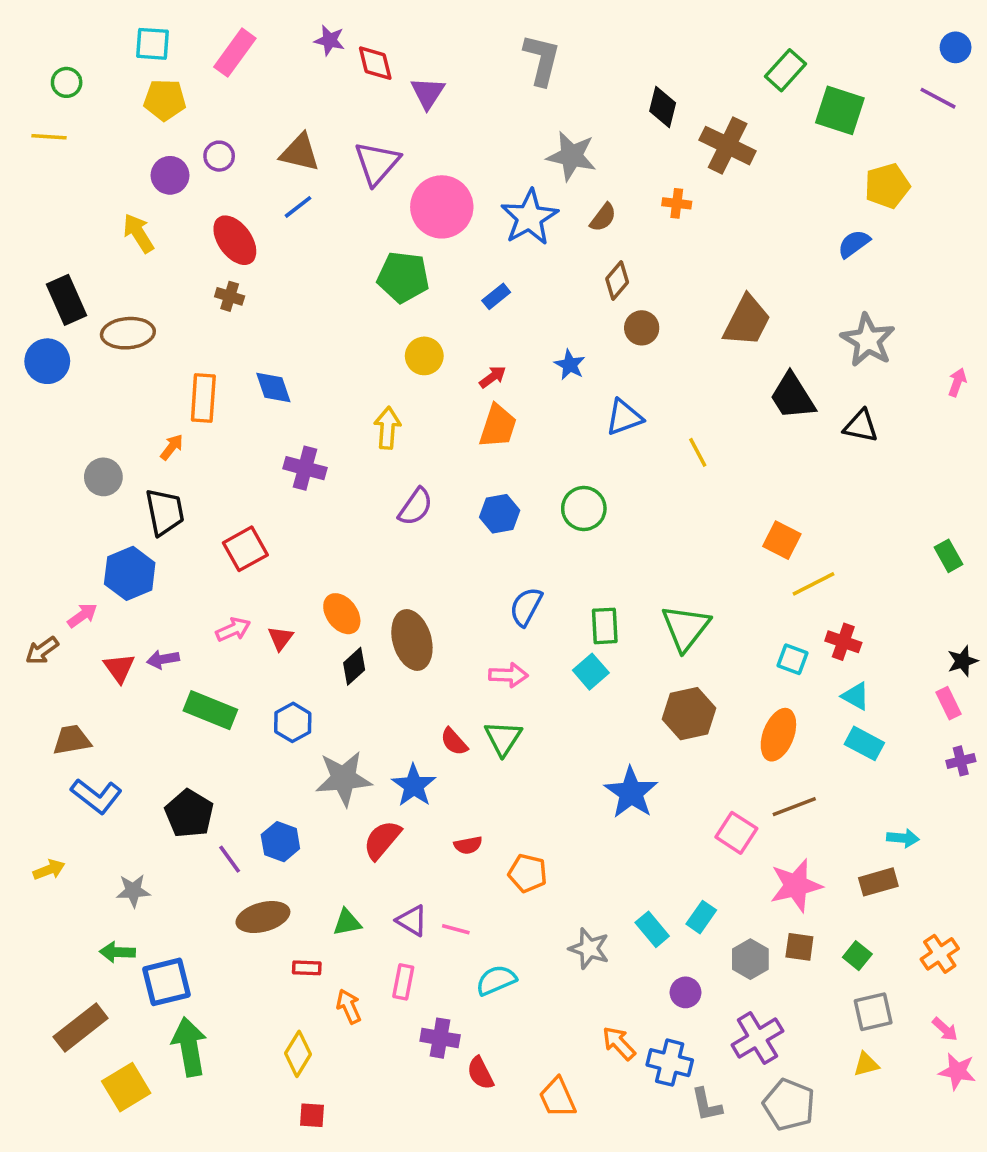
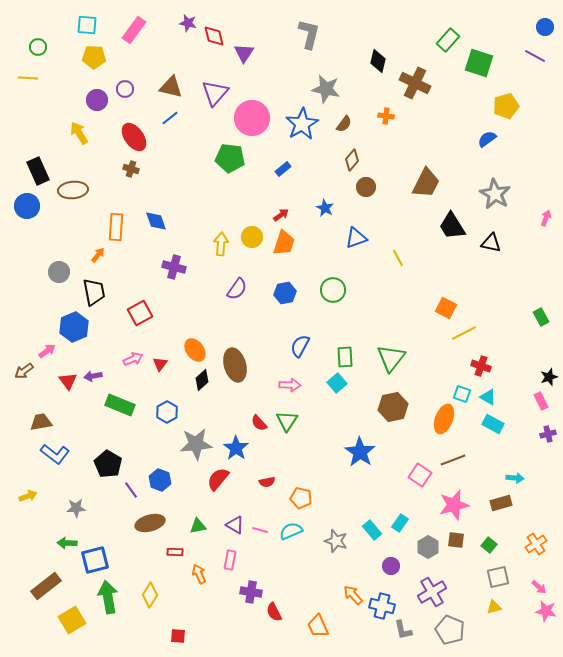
yellow circle: (424, 356) -> (252, 237), moved
cyan square: (792, 659) -> (462, 394), moved
cyan semicircle: (496, 980) -> (291, 531), moved
yellow diamond: (298, 1054) -> (150, 595), moved

